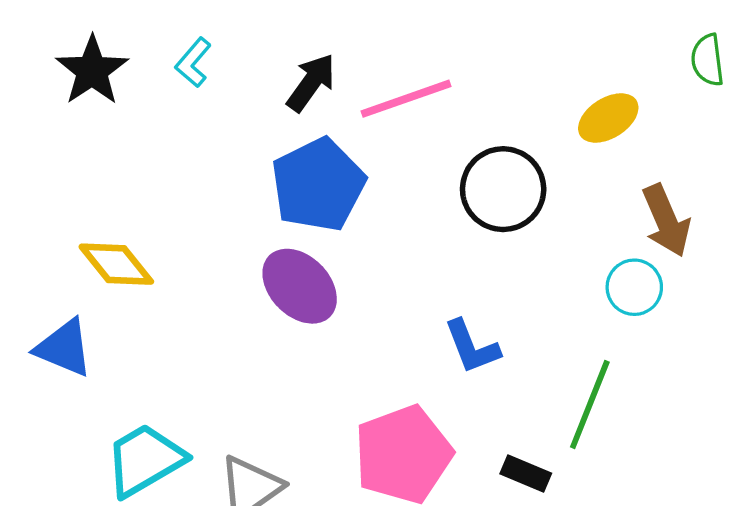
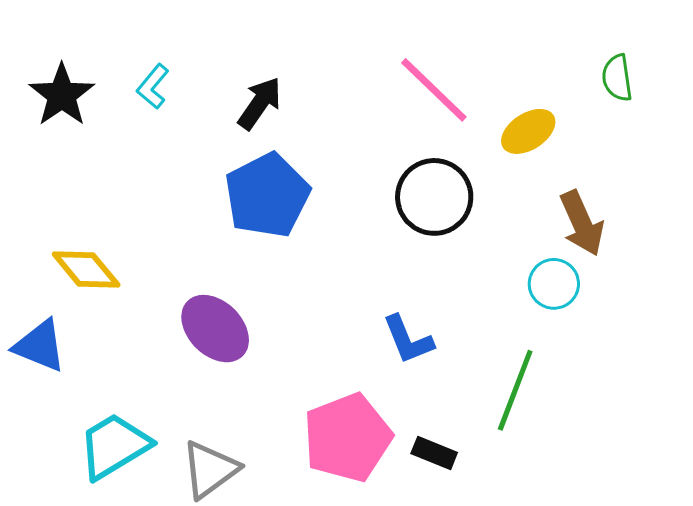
pink line: (406, 99) -> (434, 90), moved, turned 64
purple ellipse: (300, 286) -> (215, 329), moved
black rectangle: (526, 474) -> (434, 453), moved

